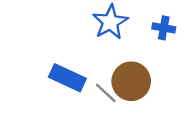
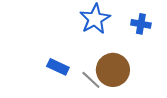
blue rectangle: (67, 78) -> (58, 67), size x0.7

